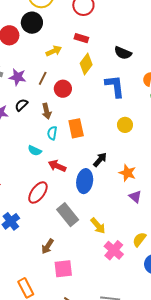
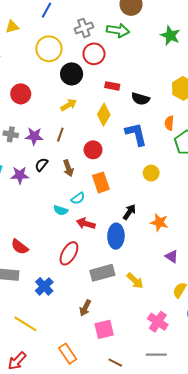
black circle: (32, 23) -> (72, 74), moved
red rectangle: (81, 38) -> (112, 86), moved
red circle: (63, 89) -> (93, 150), moved
cyan semicircle: (52, 133) -> (78, 198), moved, turned -128
purple triangle: (135, 197) -> (172, 256), moved
gray rectangle: (68, 215) -> (102, 273), turned -60
pink cross: (114, 250) -> (158, 322), moved

